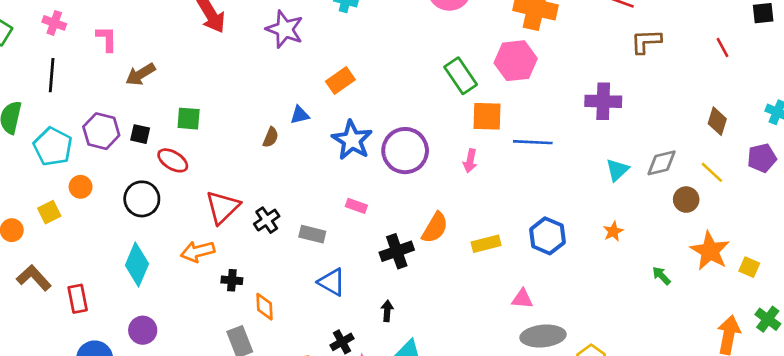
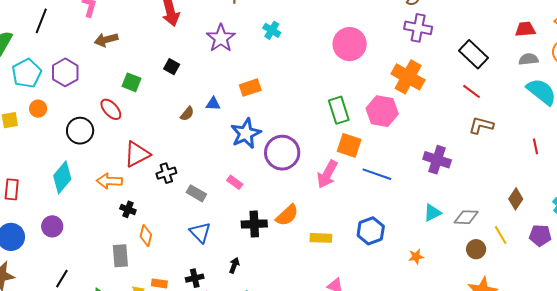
black square: (140, 134) -> (172, 67), moved
pink arrow: (470, 161) -> (327, 174), size x1.6
blue hexagon: (547, 236) -> (371, 231), moved

